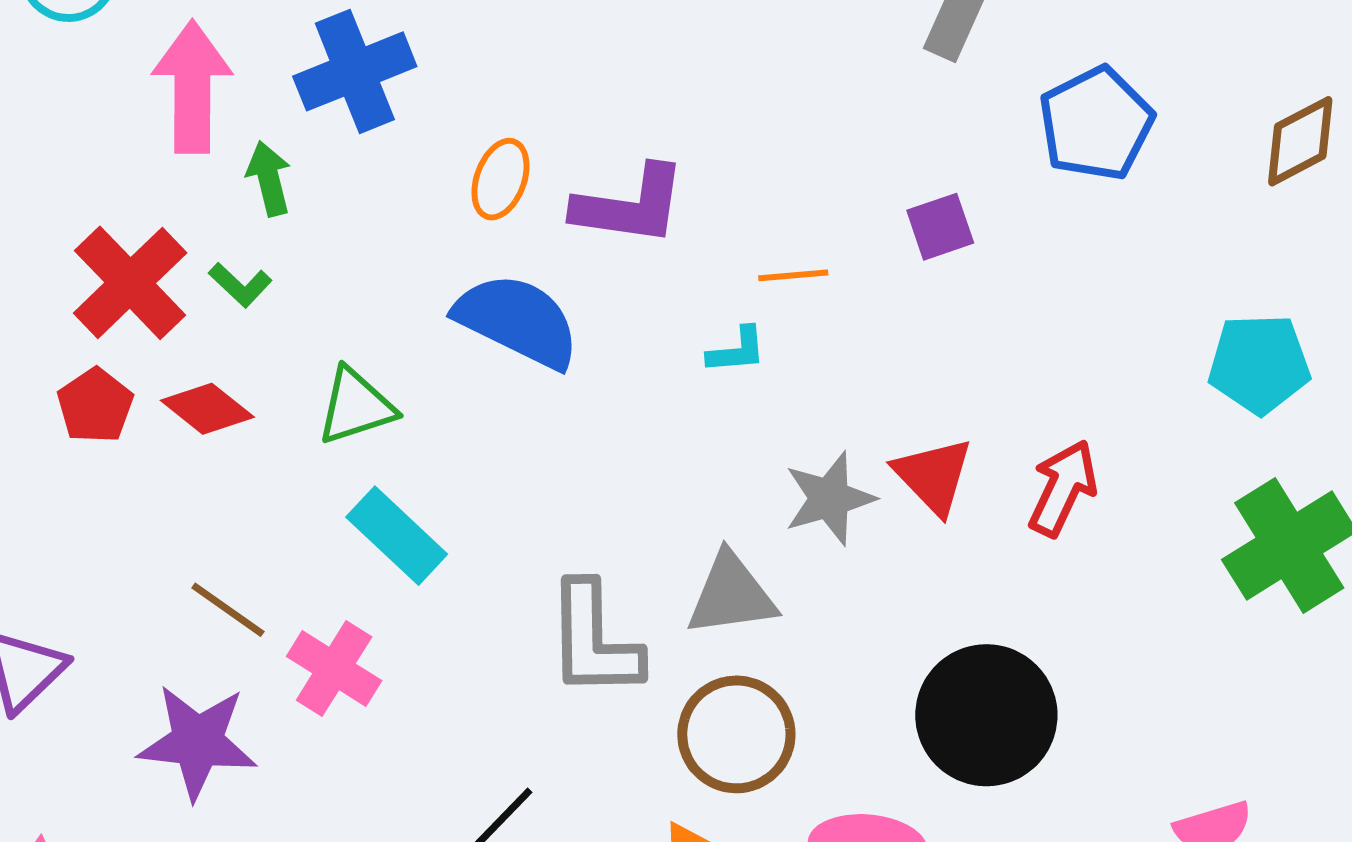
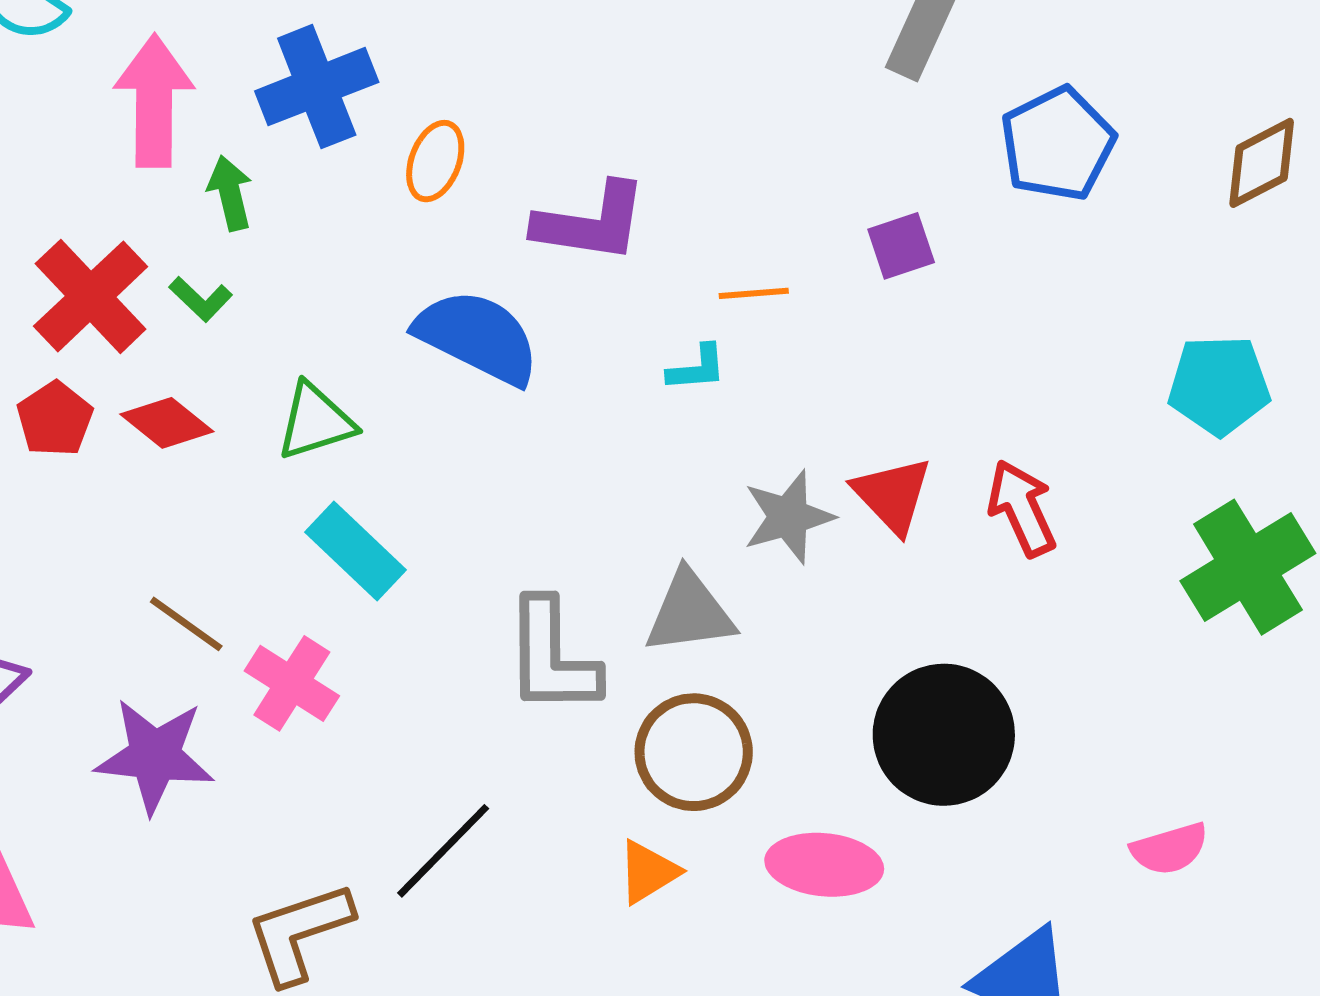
orange ellipse: (500, 179) -> (435, 161), moved
red arrow: (1063, 488) -> (1022, 508), turned -50

